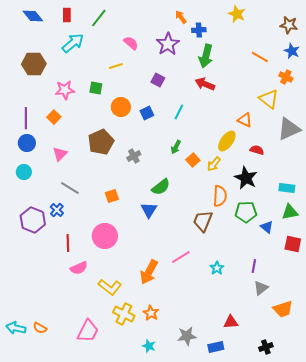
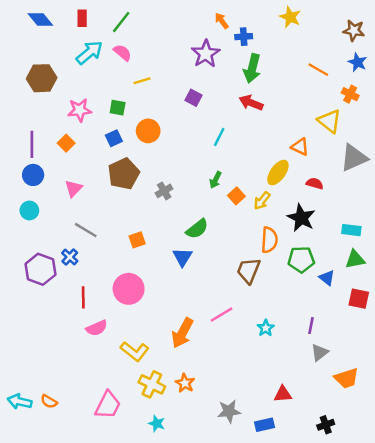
pink semicircle: (131, 43) -> (122, 53), moved
blue square: (147, 113) -> (114, 138), moved
cyan star: (149, 346) -> (157, 424), moved

